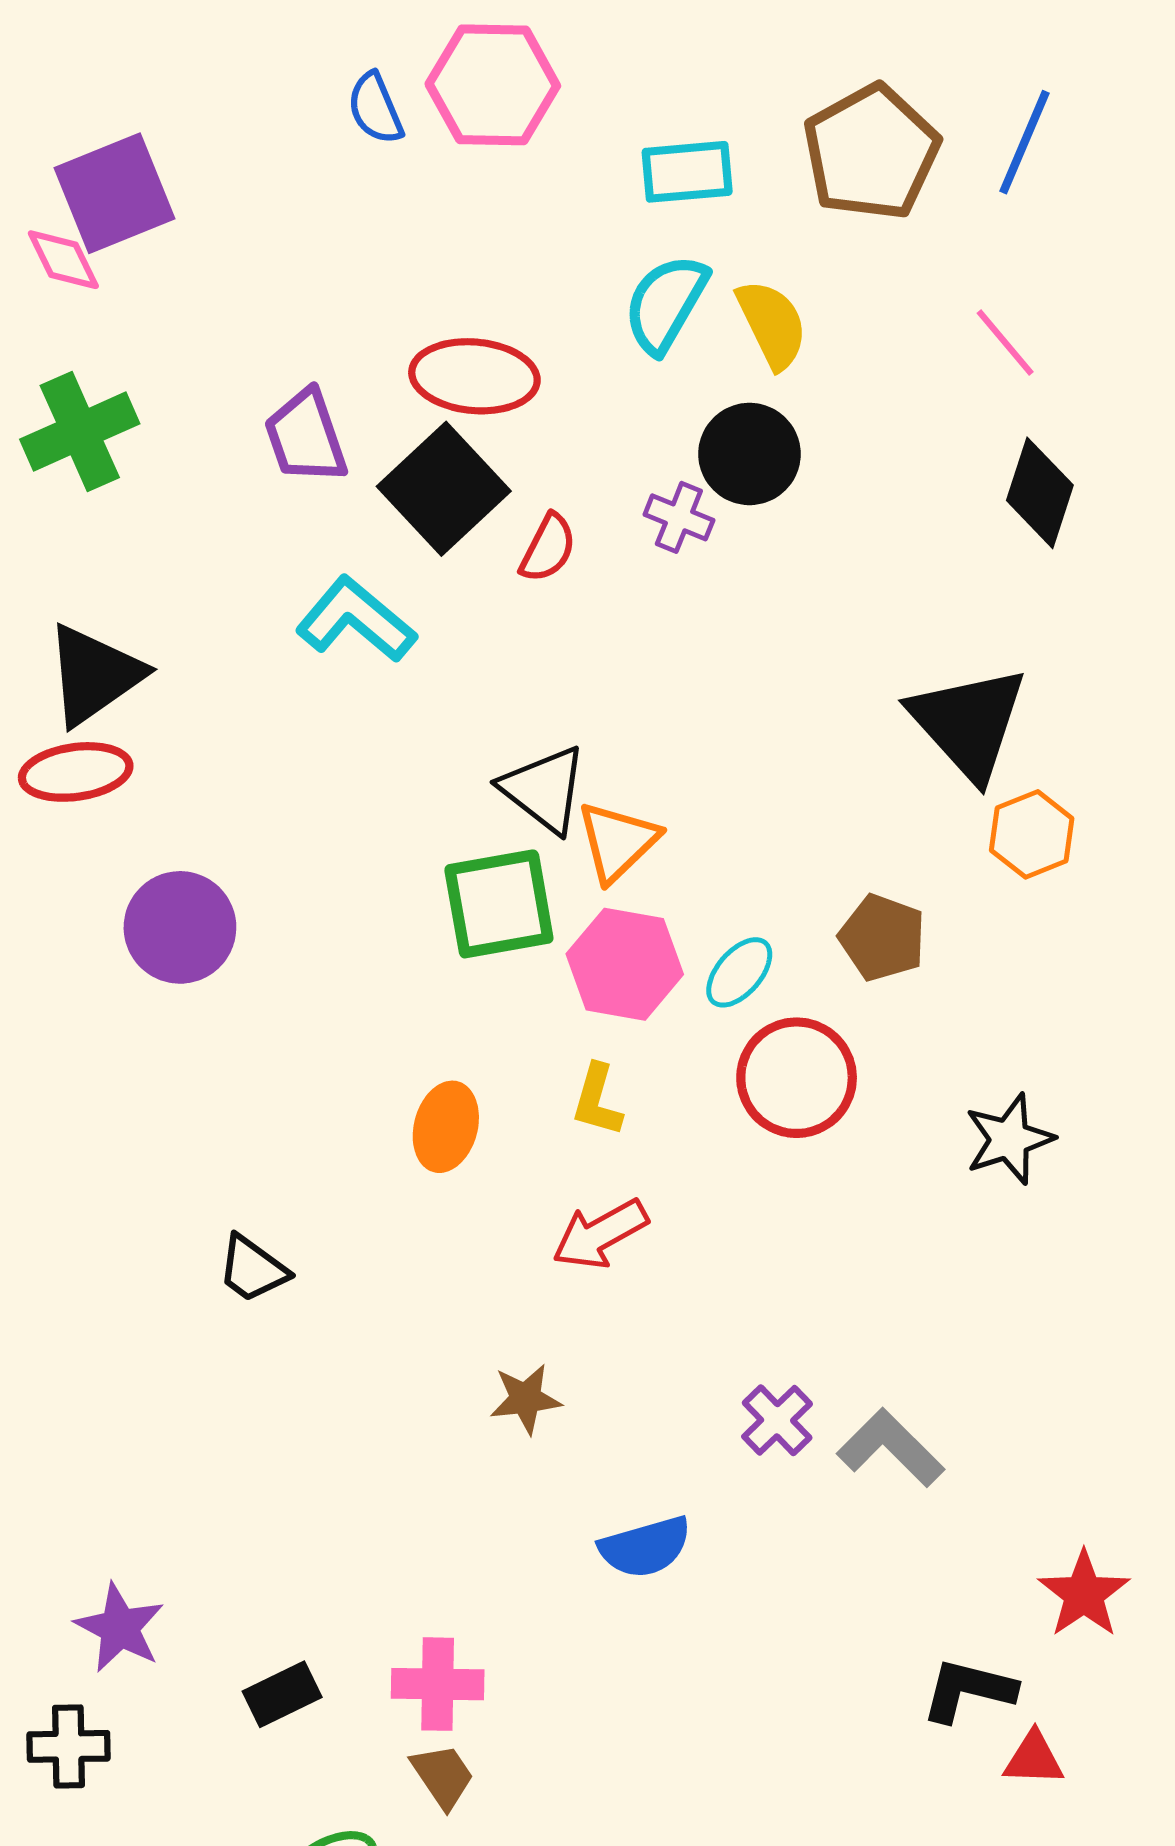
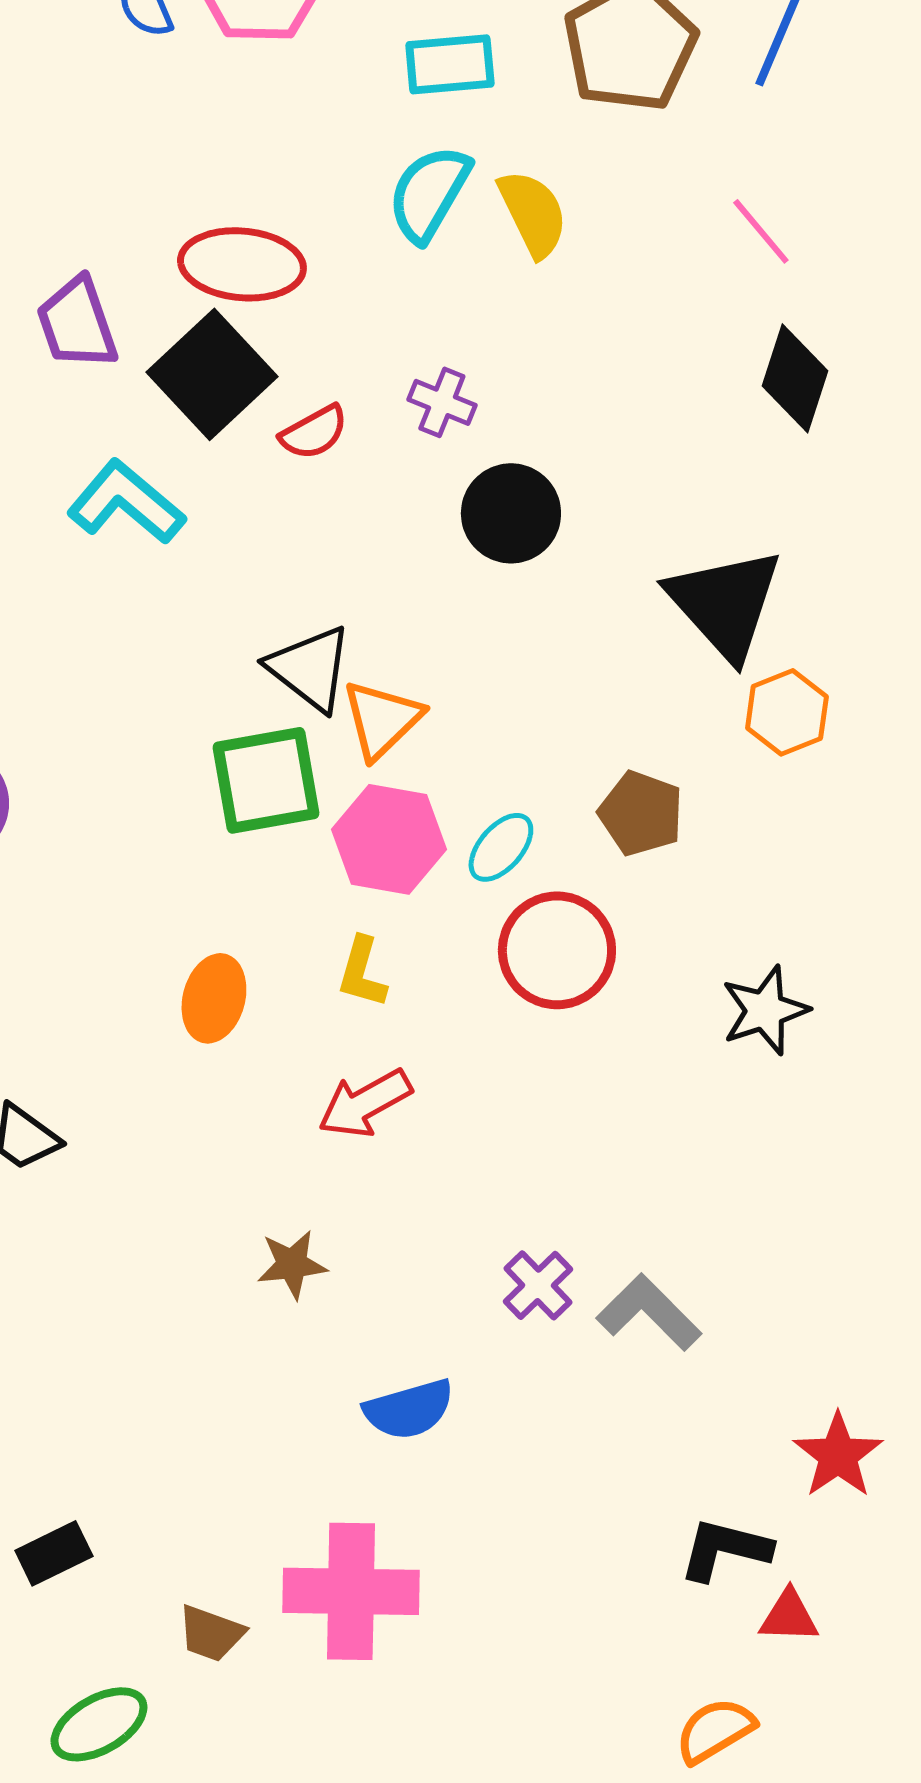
black circle: (749, 454) -> (511, 513), moved
red semicircle: (548, 548) -> (314, 432), turned 34
pink cross: (438, 1684) -> (351, 1591), moved, size x1.5
brown trapezoid: (443, 1776) -> (211, 1633), turned 144

